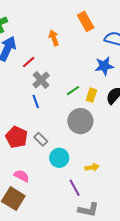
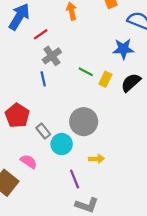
green line: (73, 91) -> (86, 72), turned 56
gray circle: (80, 121) -> (84, 122), moved
gray rectangle: (41, 139) -> (43, 131), moved
pink semicircle: (22, 176) -> (29, 162), moved

